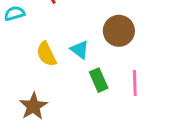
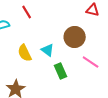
pink line: (135, 83) -> (91, 62), moved, turned -54

